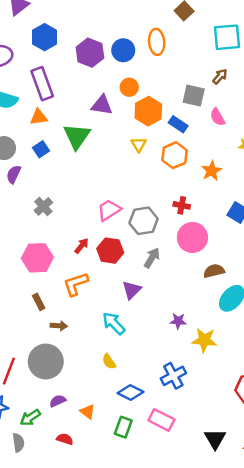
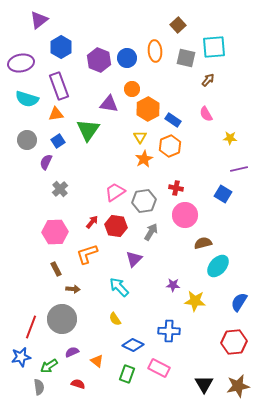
gray square: (194, 96) -> (186, 58), moved
orange star: (212, 171) -> (144, 159), moved
purple semicircle: (14, 174) -> (46, 162), moved
blue cross: (173, 376) -> (169, 331), turned 30

